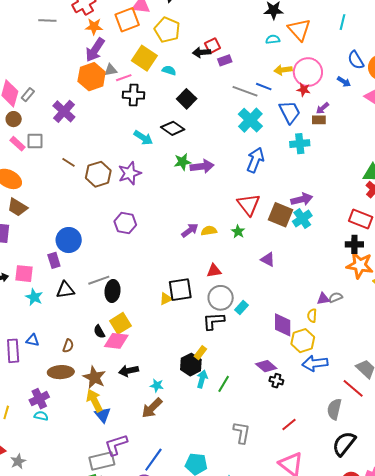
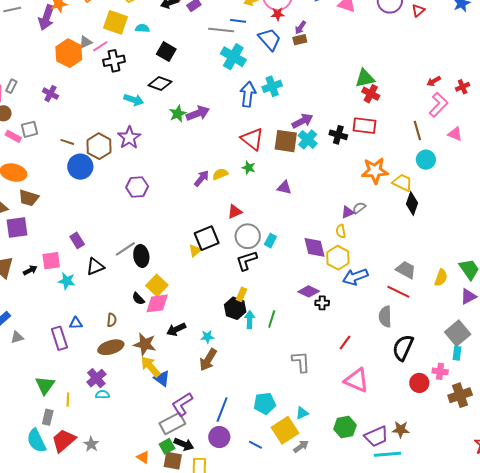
purple arrow: (95, 50) -> (46, 18), moved
purple cross: (64, 111) -> (50, 94), size x0.7
cyan cross: (300, 144) -> (272, 86), moved
blue circle: (69, 240) -> (80, 167), moved
black cross: (354, 244) -> (338, 135), moved, turned 30

